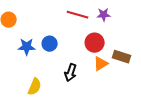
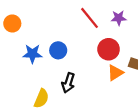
red line: (78, 15) -> (90, 18), turned 35
black arrow: (71, 73) -> (68, 83), moved

